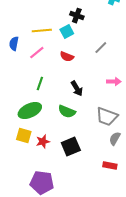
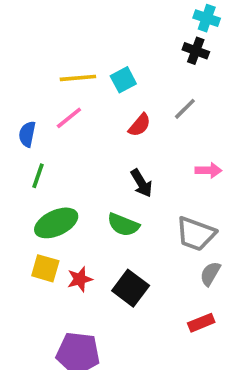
black cross: (77, 16) -> (196, 51), moved
blue semicircle: (14, 44) -> (27, 134), moved
red semicircle: (67, 57) -> (140, 125), moved, turned -72
green line: (40, 84) -> (38, 176), moved
black square: (71, 147) -> (131, 288), turned -30
red rectangle: (110, 166) -> (201, 323), turned -32

